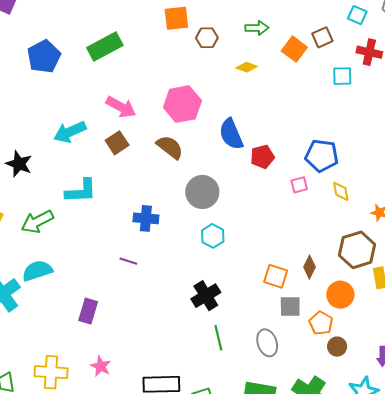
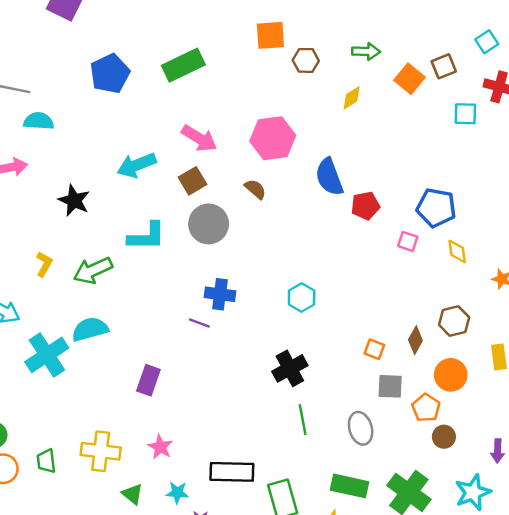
cyan square: (357, 15) -> (487, 42), turned 30
yellow diamond: (247, 67) -> (352, 98), turned -55
brown semicircle: (170, 147) -> (255, 189), size x0.7
pink square: (299, 185) -> (408, 241), turned 30
gray circle: (202, 192) -> (209, 224), moved
blue cross: (146, 218) -> (220, 294), moved
brown hexagon: (357, 250) -> (454, 321), moved, size x0.7
orange square: (276, 276) -> (374, 349), size x0.7

